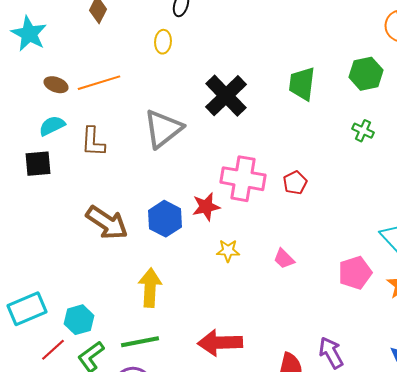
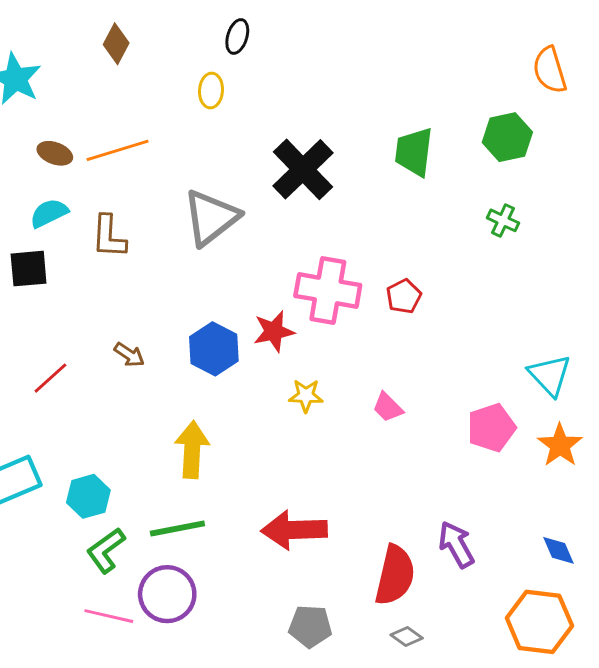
brown arrow: (107, 223) -> (129, 355), size x0.5
red line: (53, 350) -> (50, 378), moved

